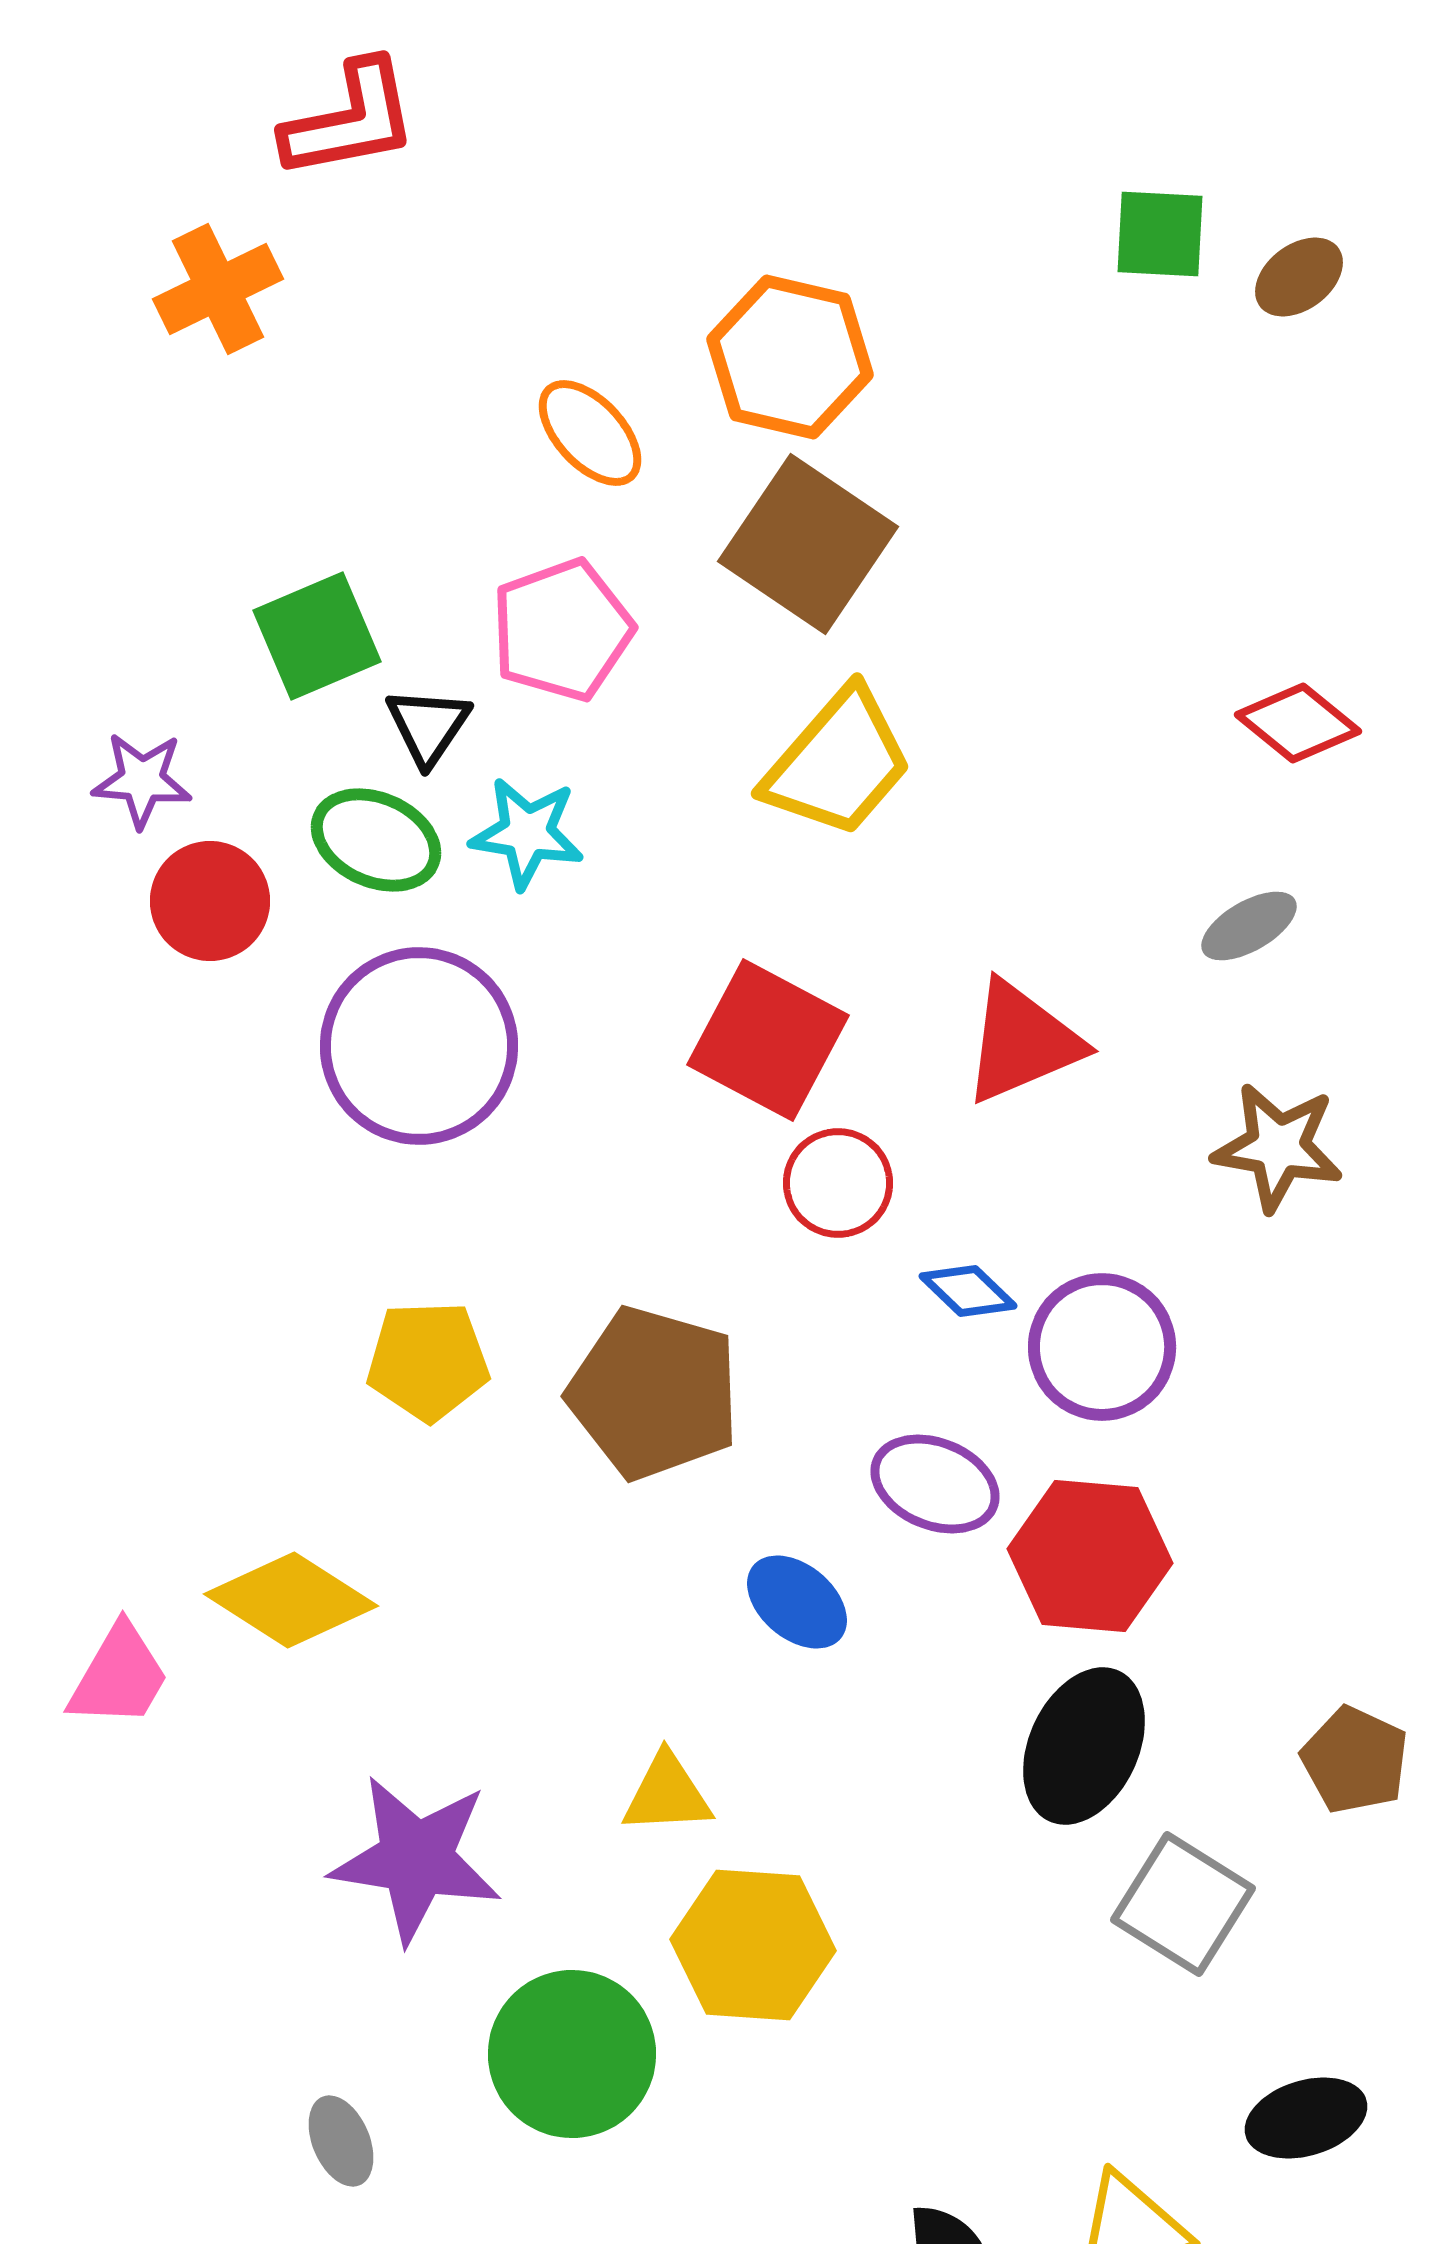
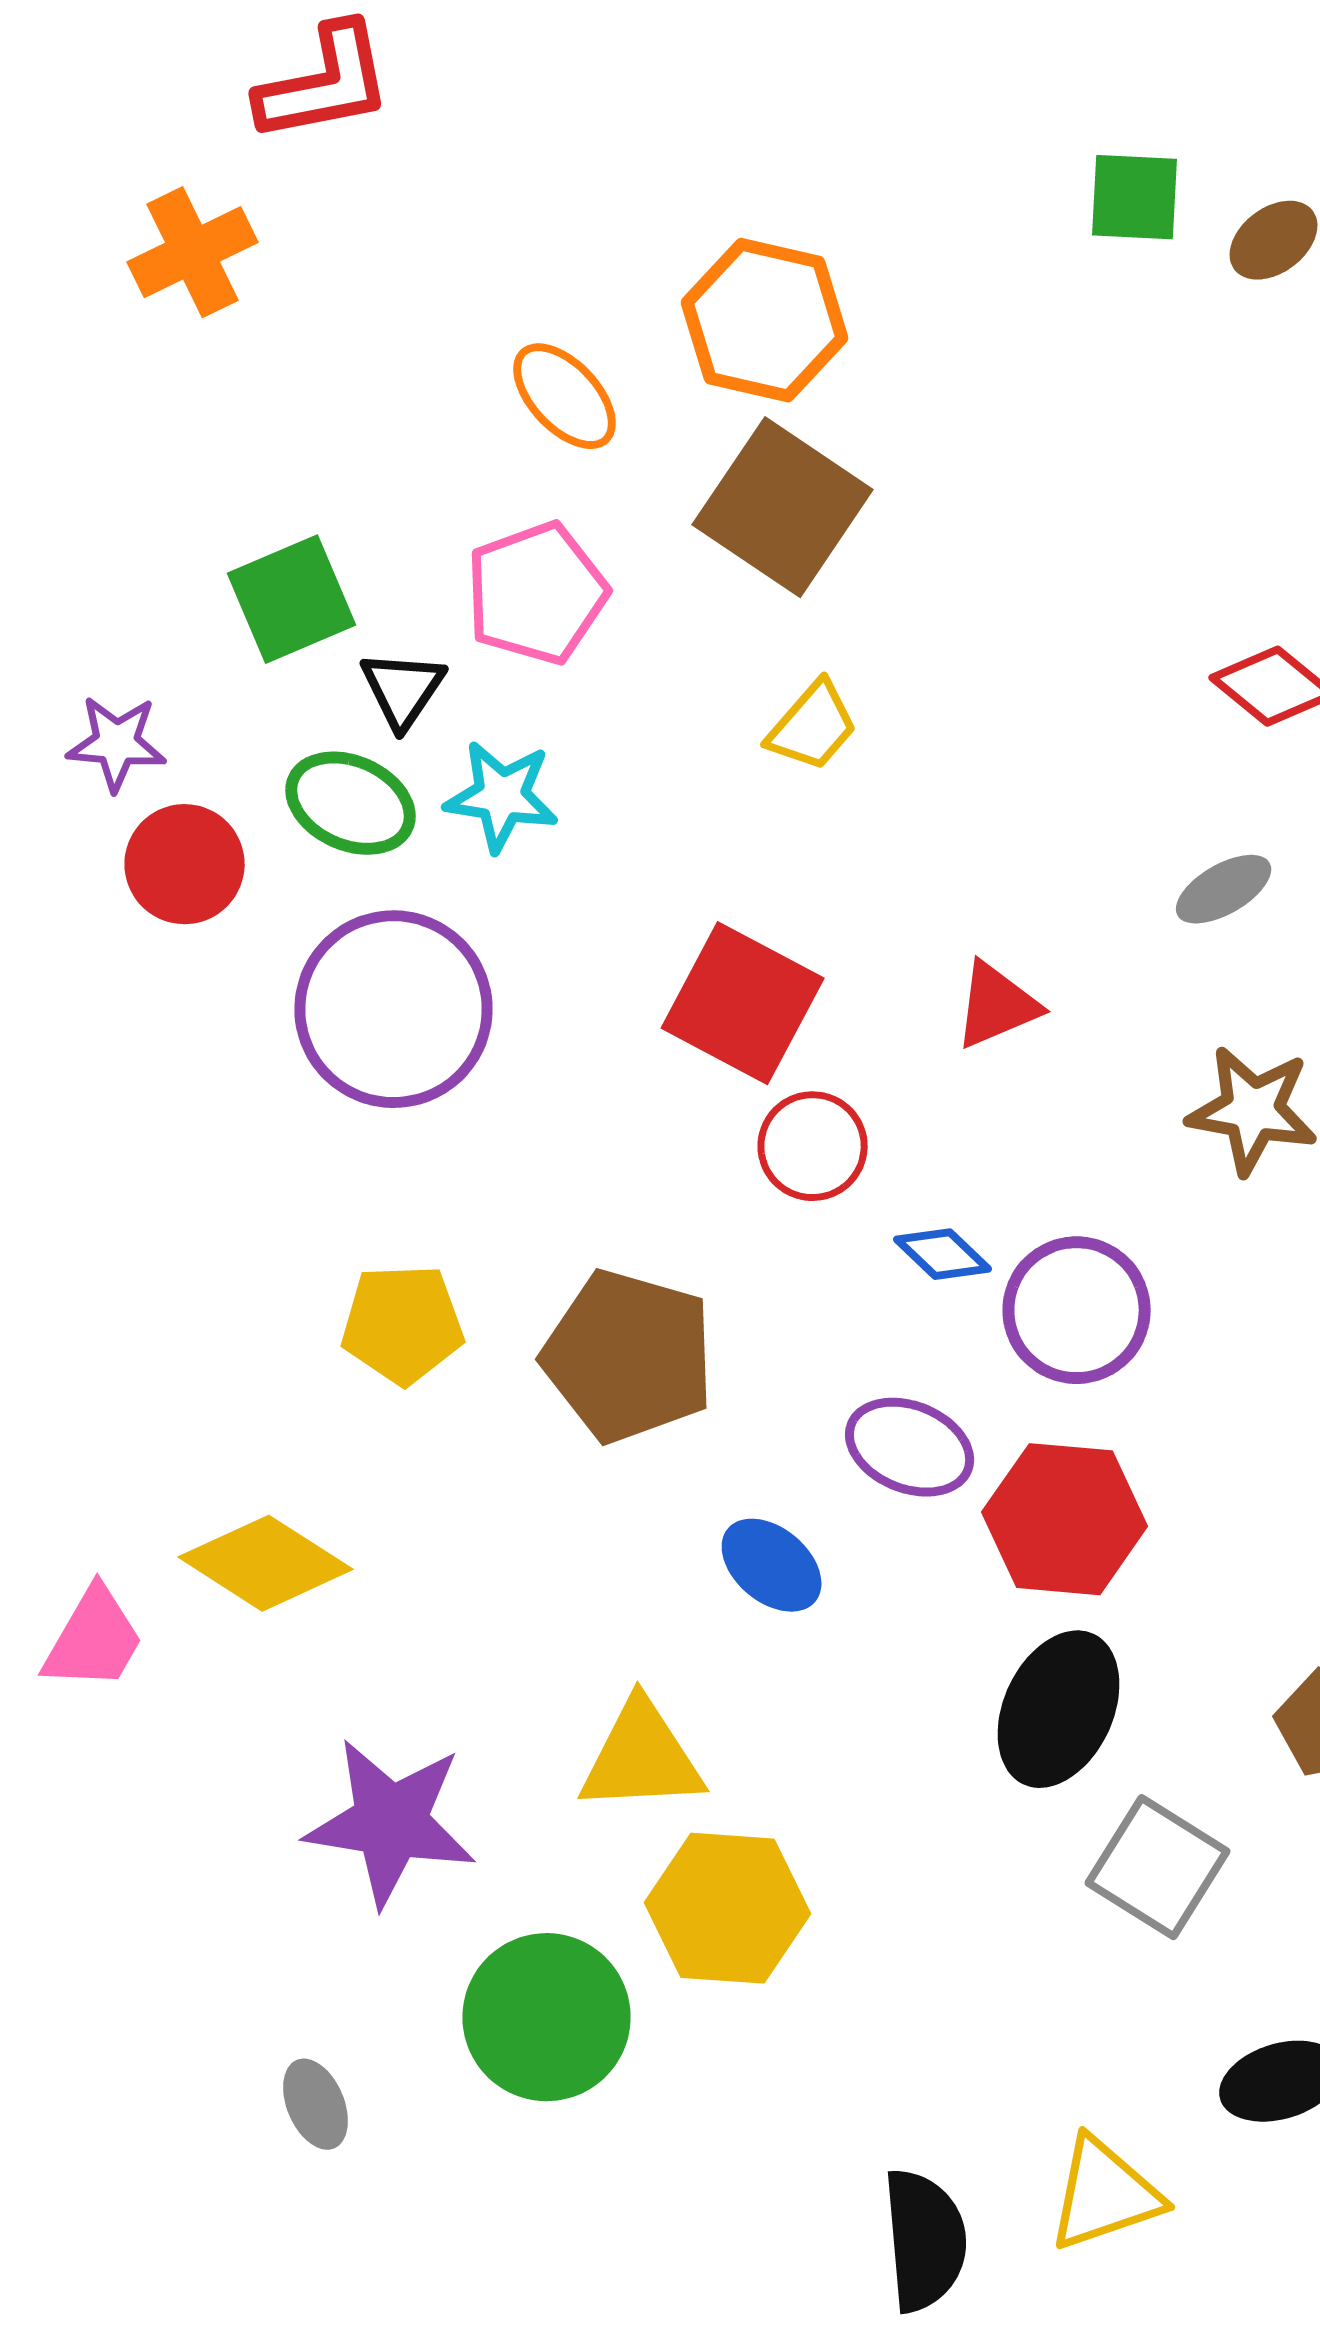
yellow trapezoid: (838, 763) -> (813, 726), size x0.6
red triangle: (1022, 1042) -> (997, 1005), size x0.7
yellow triangle: (667, 1794) -> (642, 1757), size x1.4

